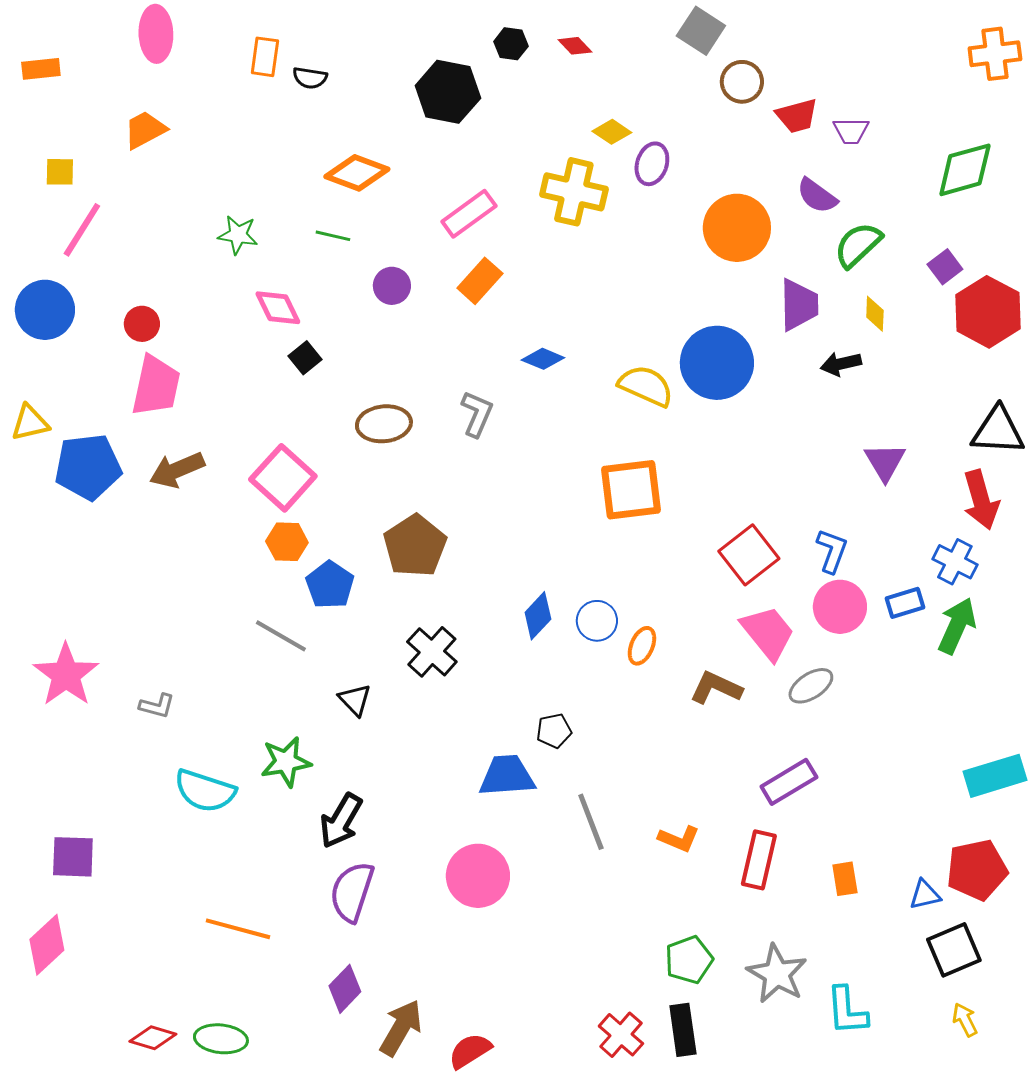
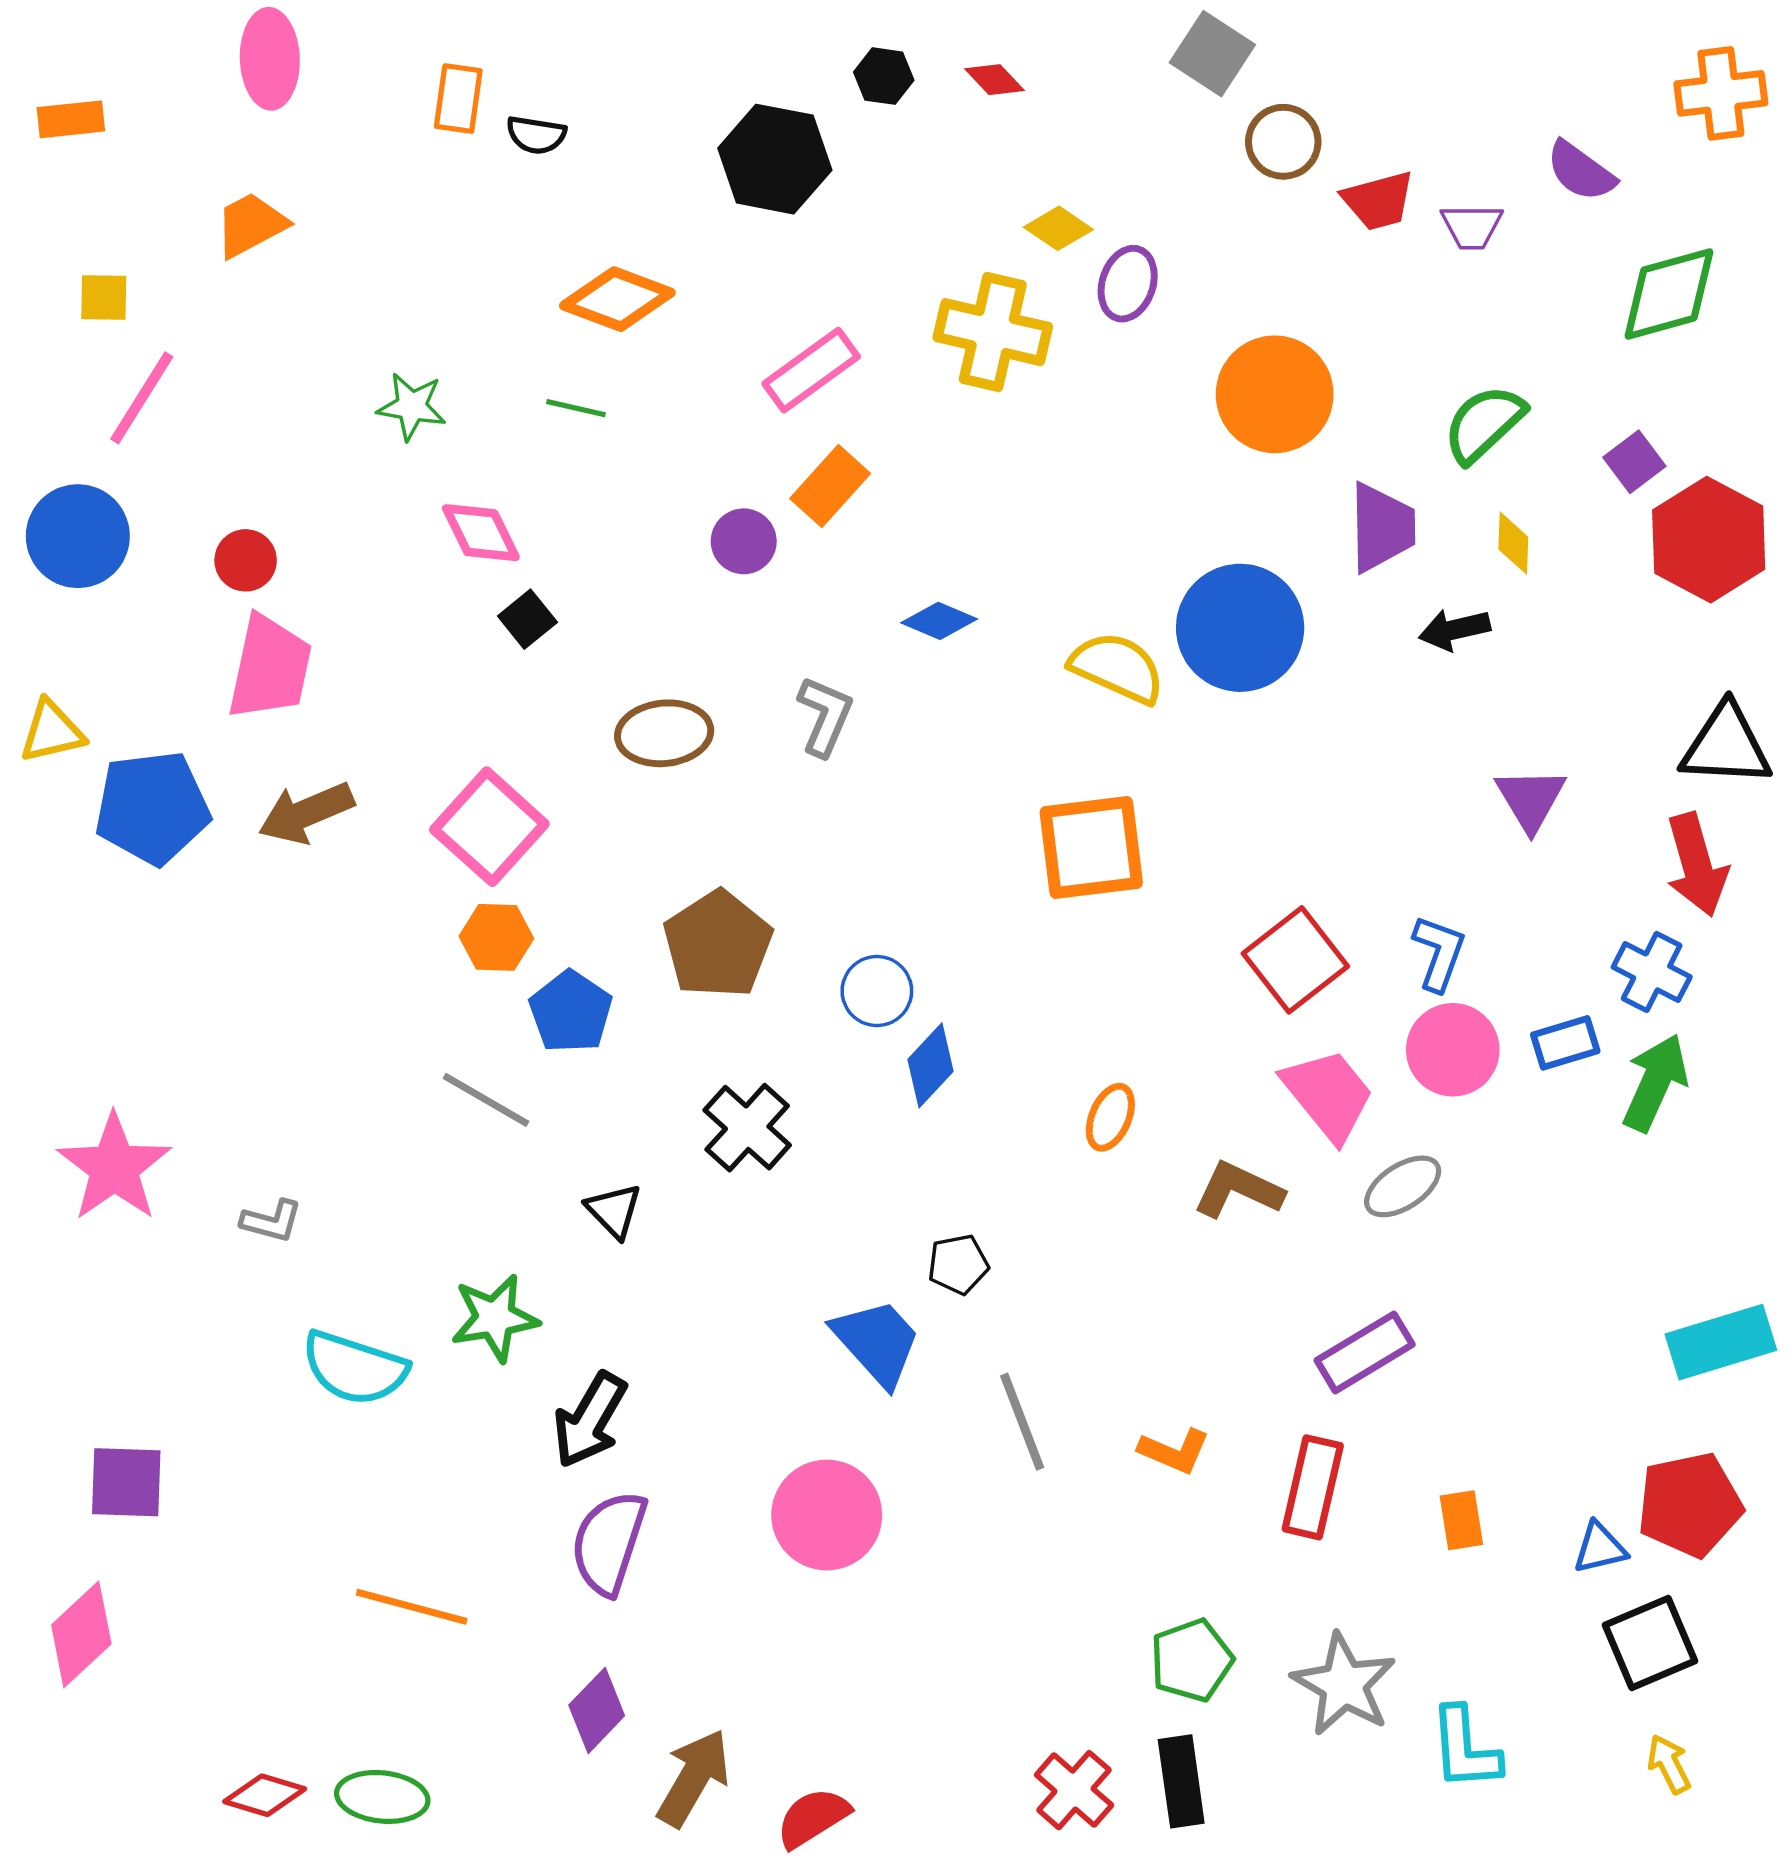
purple semicircle: (817, 196) -> (1581, 171), moved
purple circle: (392, 286) -> (744, 541), moved
blue circle: (597, 621) -> (877, 991), moved
blue trapezoid: (507, 776) -> (877, 1342), turned 52

